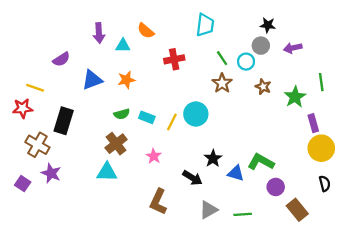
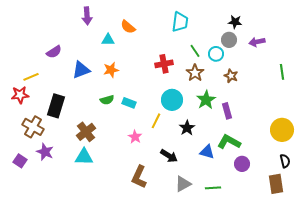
purple arrow: (99, 33) -> (87, 16), moved
red cross: (174, 59) -> (164, 64), moved
yellow line: (35, 88) -> (31, 77), turned -42
green star: (295, 97) -> (206, 100), moved
yellow line: (172, 122) -> (156, 121), moved
purple rectangle: (313, 123) -> (227, 111), moved
brown cross: (116, 144) -> (86, 132), moved
black star: (213, 158) -> (187, 128), moved
cyan triangle: (107, 172) -> (84, 157), moved
brown rectangle: (297, 210) -> (276, 184), moved, turned 30

